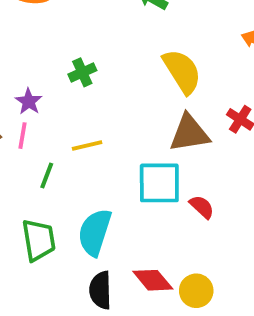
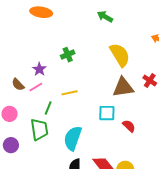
pink line: (23, 136) -> (36, 87), turned 48
cyan square: (159, 183) -> (107, 113), size x0.7
green trapezoid: (39, 240) -> (39, 129), moved

